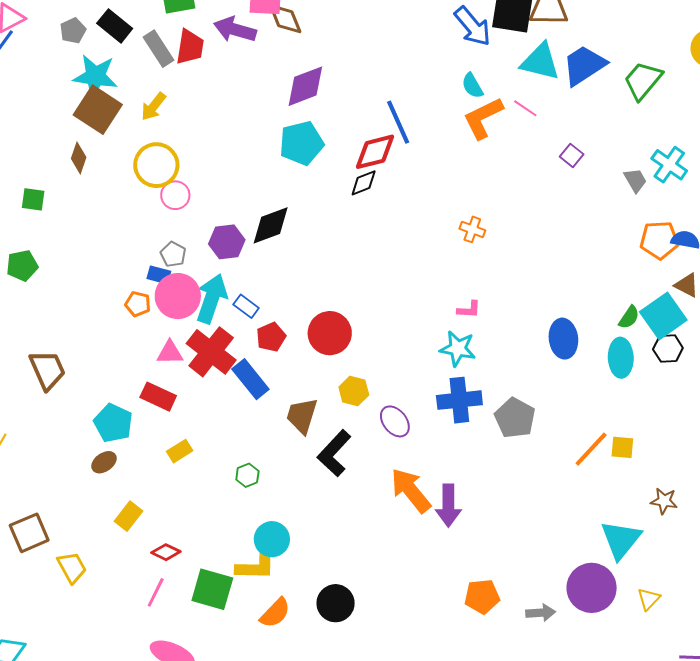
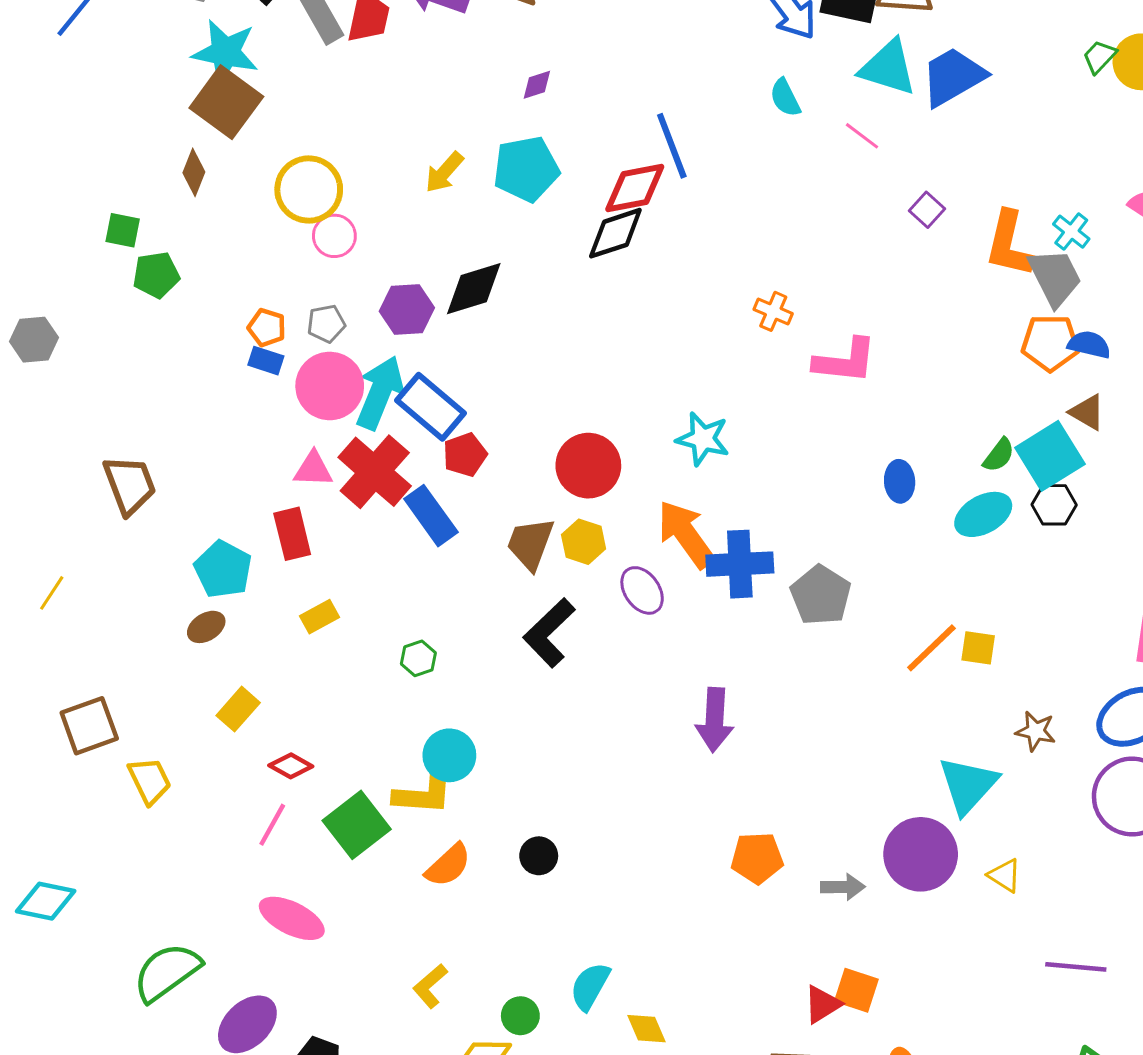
green trapezoid: (643, 80) -> (1100, 57), moved, size x0.6
purple diamond: (305, 86) -> (537, 85), size x0.5
yellow arrow: (153, 106) -> (444, 172), moved
orange L-shape: (483, 118) -> (1009, 244), moved, turned -54
cyan cross: (669, 165) -> (1071, 232), size x0.7
gray trapezoid: (635, 180) -> (1055, 277), moved, size x1.6
black diamond: (364, 183) -> (615, 233), size x1.4
gray pentagon: (173, 254) -> (326, 324), turned 30
green pentagon: (22, 266) -> (156, 275), moved
blue rectangle: (159, 275) -> (266, 361), moved
orange pentagon: (138, 304) -> (267, 328), moved
blue rectangle: (246, 306) -> (430, 407), size x1.8
pink L-shape: (469, 310) -> (845, 361), moved, size x1.8
red circle: (330, 333) -> (588, 466), moved
blue ellipse: (563, 339) -> (900, 481), size x0.7
cyan star: (458, 349) -> (703, 439), moved
cyan ellipse: (621, 358) -> (983, 514), turned 60
red rectangle: (158, 397) -> (292, 534), turned 48
brown trapezoid: (302, 416) -> (530, 544), moved
orange arrow: (411, 490) -> (686, 534), moved
green square: (212, 589) -> (357, 825), turned 33
yellow triangle: (649, 599) -> (1005, 875), turned -45
black circle: (336, 603) -> (539, 856), size x0.7

